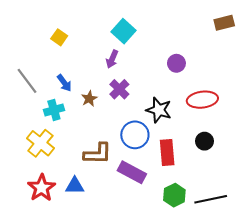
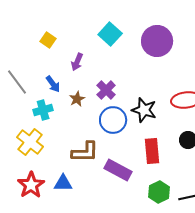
purple arrow: (112, 59) -> (77, 62), moved
purple circle: (176, 63) -> (157, 41), moved, size x1.8
blue circle: (135, 135) -> (113, 120), moved

